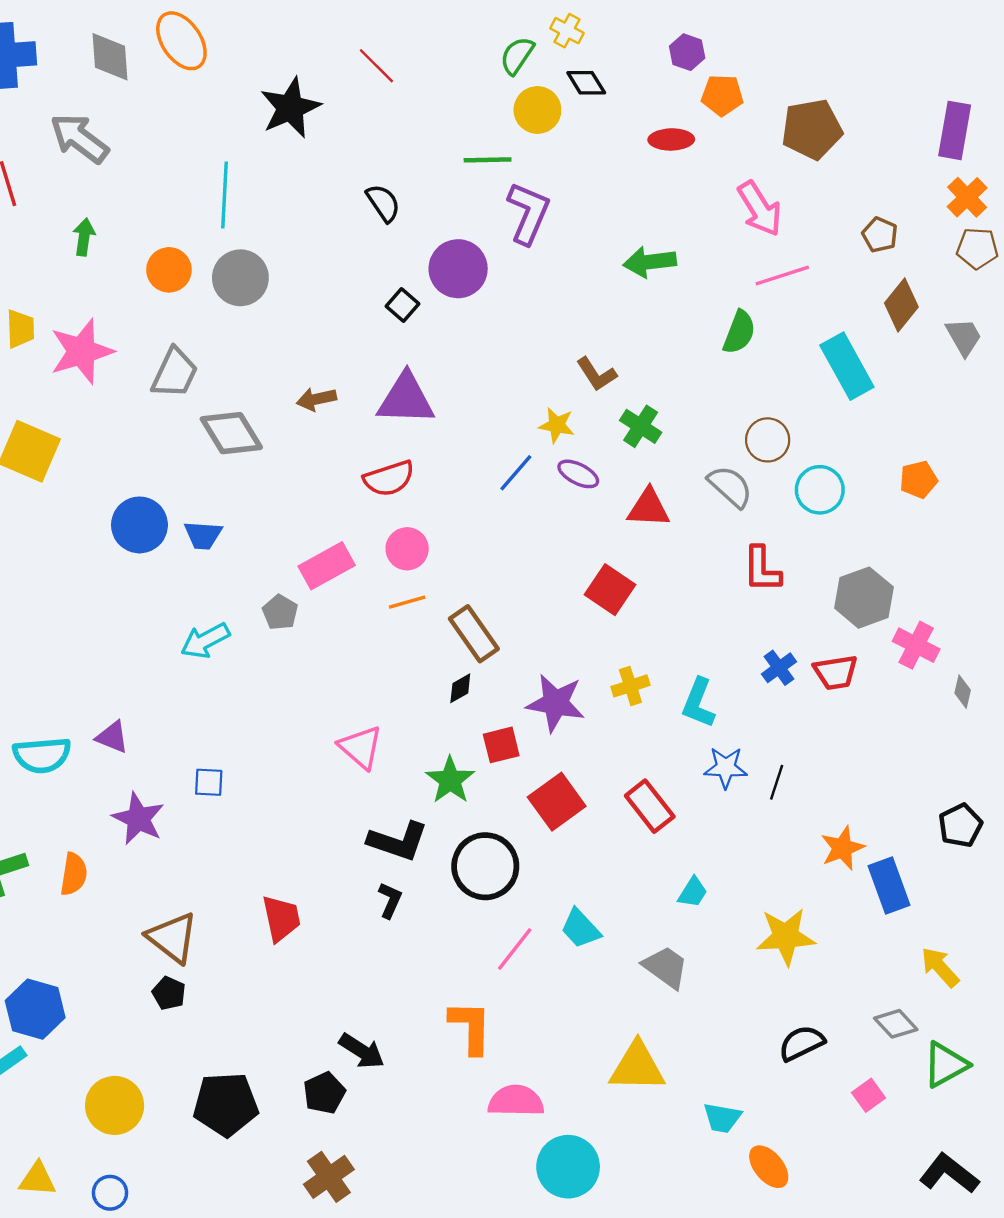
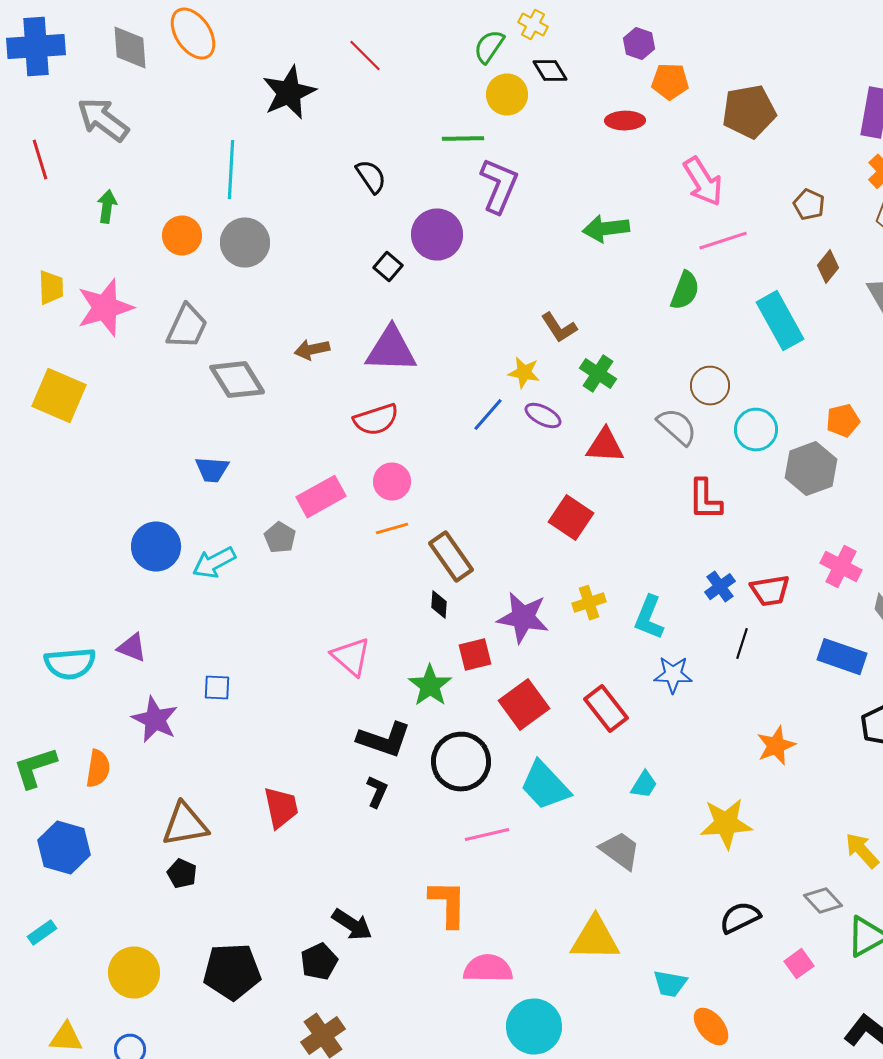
brown diamond: (901, 305) -> (828, 267), size x0.7
blue circle: (139, 525) -> (156, 547), moved
gray hexagon: (864, 598) -> (811, 469), moved
black diamond: (460, 688) -> (439, 605), turned -56
black line: (777, 782) -> (742, 644), moved
blue rectangle: (889, 885) -> (842, 657), moved, turned -51
cyan trapezoid: (581, 929) -> (545, 786), moved, size x1.4
brown triangle: (172, 938) -> (185, 825), turned -48
pink line: (515, 949) -> (487, 835), turned 39
blue hexagon: (35, 1009) -> (64, 848), moved

